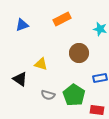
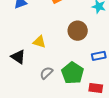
gray semicircle: (48, 95) -> (46, 73), turned 120

